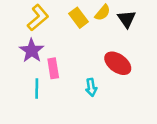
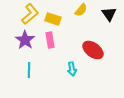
yellow rectangle: (78, 18) -> (53, 19), moved, turned -35
black triangle: (127, 19) -> (109, 14), moved
pink rectangle: (53, 68) -> (50, 40), moved

